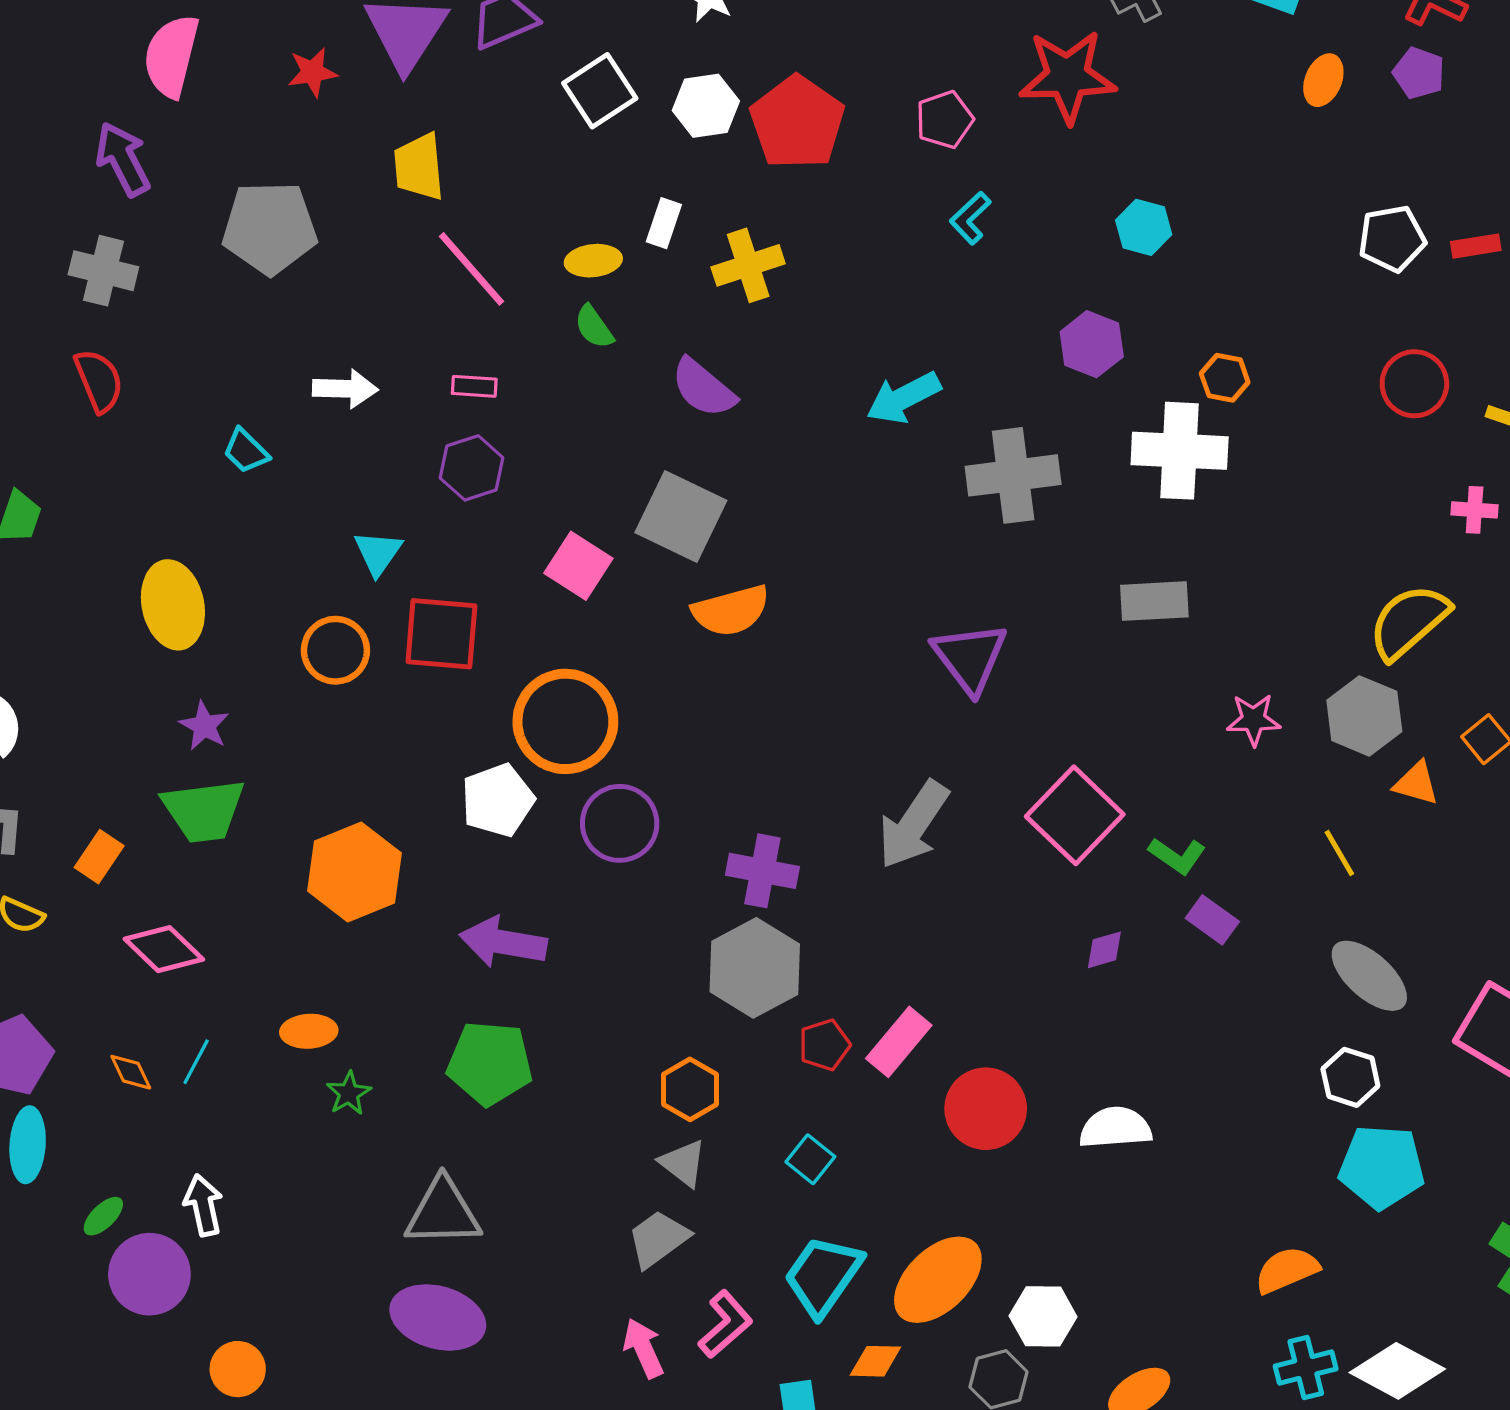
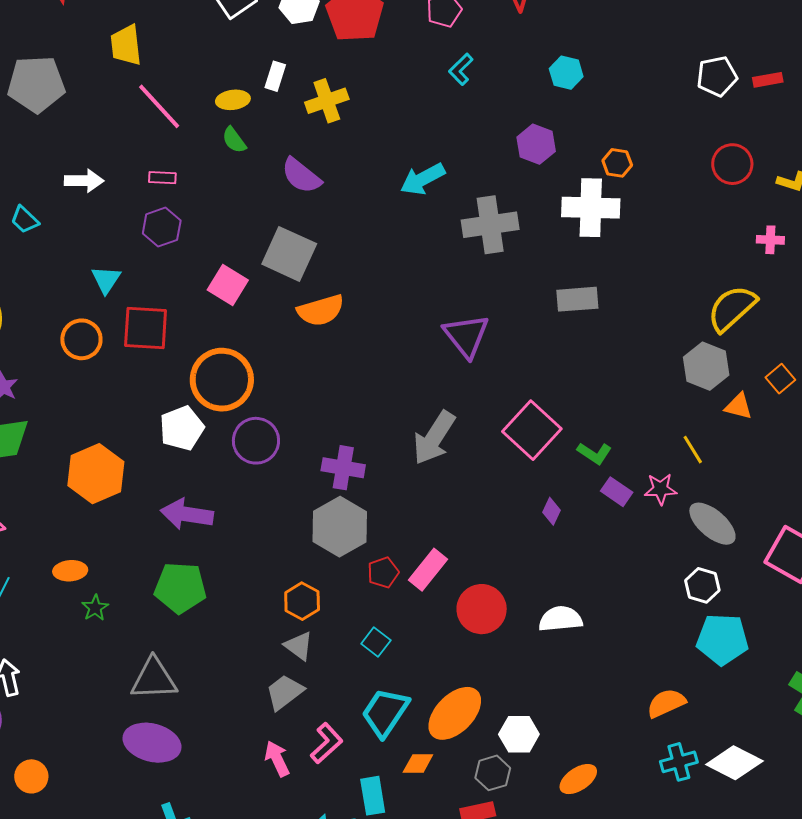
pink star: (1254, 720) -> (661, 489), moved
purple diamond: (1104, 950) -> (552, 511), turned -48

